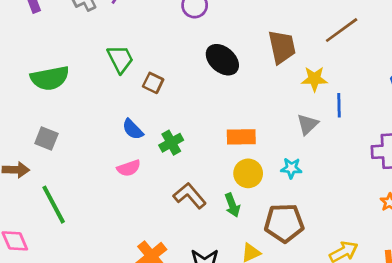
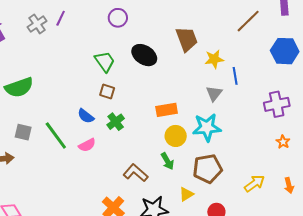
brown line: (342, 30) -> (248, 21), moved
green trapezoid: (120, 59) -> (105, 62), moved
brown square: (153, 83) -> (107, 91), moved
cyan star: (291, 168) -> (207, 127), size x1.8
brown L-shape: (190, 196) -> (136, 173), moved
green line: (54, 205) -> (56, 136), moved

